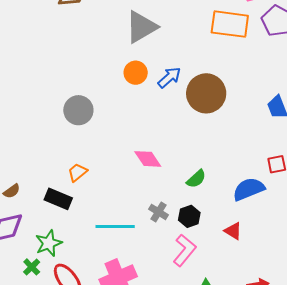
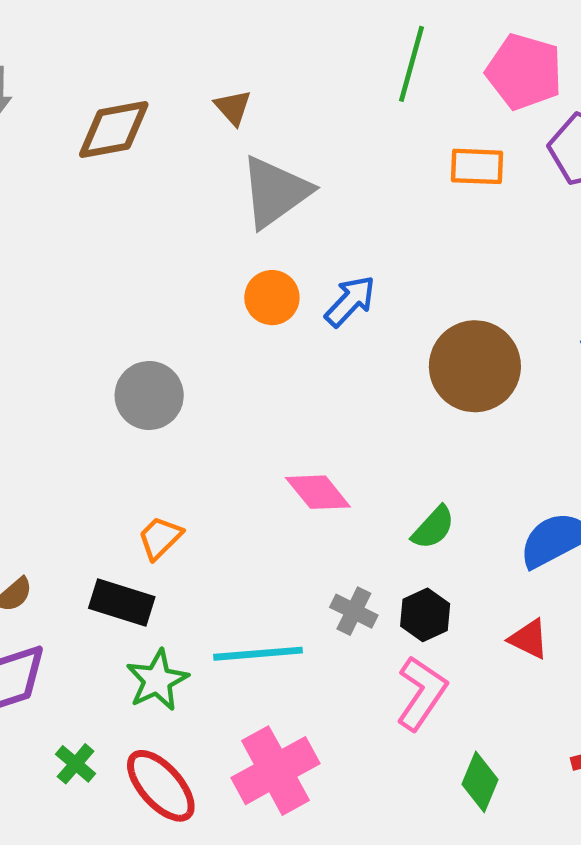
orange rectangle: (230, 24) -> (477, 166), size x0.6
brown circle: (206, 93) -> (475, 366), moved
green star: (49, 243) -> (157, 680), moved

